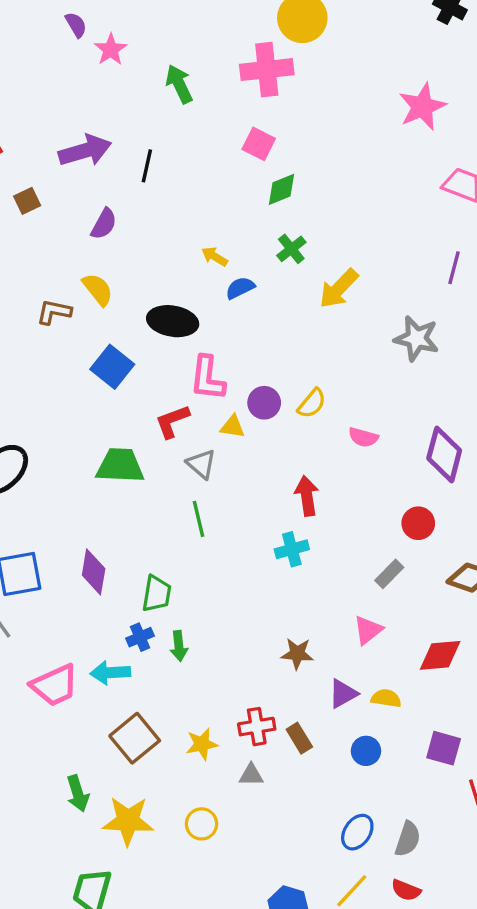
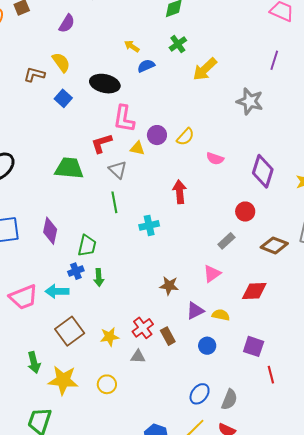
blue square: (112, 367) -> (63, 98), moved, size x0.7
cyan cross: (292, 549) -> (149, 225), moved
red cross: (257, 727) -> (143, 328), turned -30

